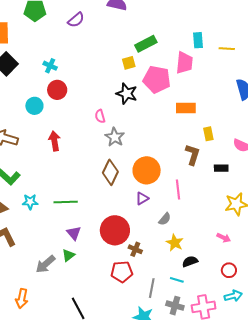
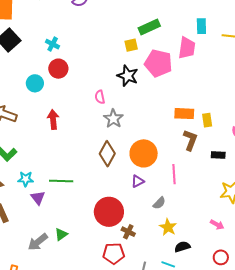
orange rectangle: (186, 108) -> (184, 114), moved
purple triangle: (74, 233) -> (38, 198), moved

